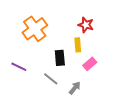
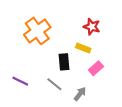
yellow rectangle: (78, 45) -> (83, 48), turned -64
purple line: (19, 67) -> (20, 81), moved

